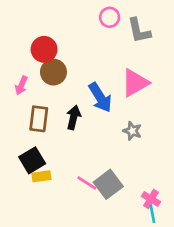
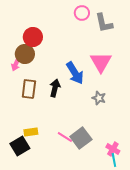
brown circle: (53, 72) -> (25, 54), moved
pink triangle: (135, 83) -> (101, 62), turned -30
black square: (32, 160) -> (20, 146), moved

